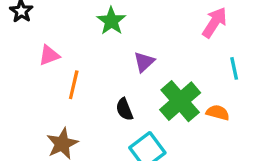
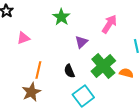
pink arrow: (214, 23) -> (109, 24), moved
orange line: (74, 85) -> (38, 70), moved

